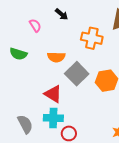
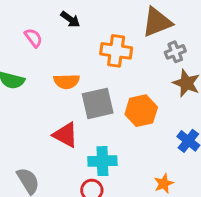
gray square: (77, 74) -> (98, 103), turned 35
cyan cross: (53, 118) -> (102, 161), moved

